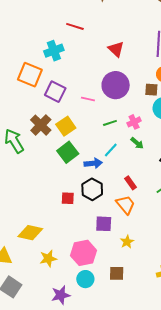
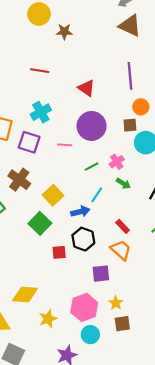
cyan cross: (54, 51) -> (41, 112), moved
yellow square: (66, 126) -> (53, 195), moved
green square: (68, 152) -> (40, 223), moved
yellow star: (127, 242) -> (116, 303), moved

